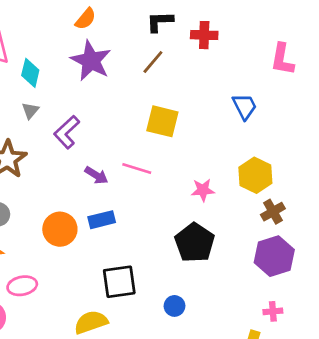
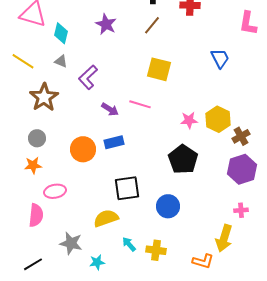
purple star: (91, 61) -> (106, 24), size x0.7
gray triangle: (30, 111) -> (61, 61), turned -48
yellow hexagon: (255, 175) -> (218, 119), moved
blue circle: (175, 306) -> (168, 206), size x1.5

